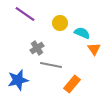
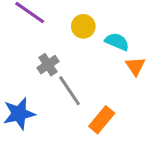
gray line: (51, 65) -> (69, 91), turned 45

